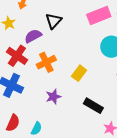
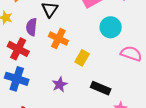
purple semicircle: (33, 36) -> (32, 27), turned -48
orange cross: (46, 62) -> (58, 38), moved, turned -30

